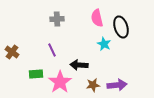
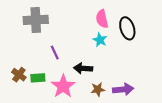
gray cross: (57, 19) -> (36, 20), moved, size x1.6
cyan star: (104, 44) -> (100, 40), moved
brown cross: (12, 52) -> (19, 75), moved

